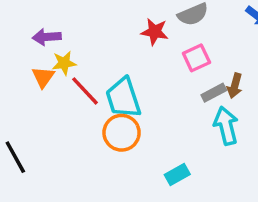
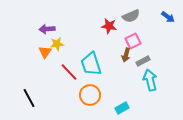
brown arrow: (235, 86) -> (126, 55), moved
red line: (85, 91) -> (69, 72), moved
orange circle: (122, 133) -> (90, 95), moved

